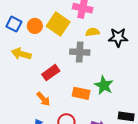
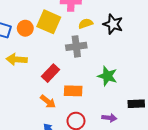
black star: (118, 37) -> (113, 24), turned 30
orange rectangle: (81, 93) -> (73, 91), moved

